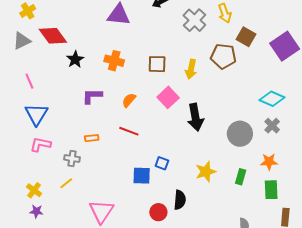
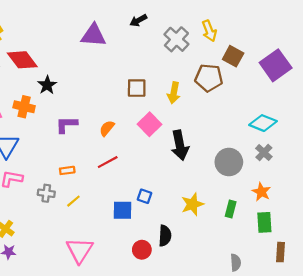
orange cross: (114, 61) -> (24, 107), moved
red line: (129, 131) -> (108, 162), turned -48
orange star: (269, 162) -> (261, 192), turned 30
yellow line: (66, 183) -> (73, 201), moved

